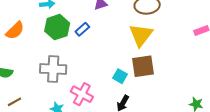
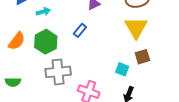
green hexagon: (57, 27) -> (46, 42), moved
brown square: (143, 66) -> (142, 57), size x0.7

